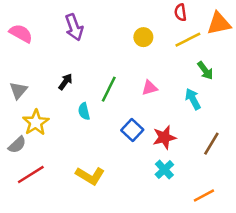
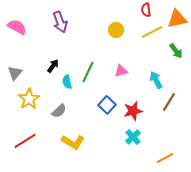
green arrow: (205, 71) -> (176, 51), moved
cyan semicircle: (84, 111) -> (67, 82), moved
brown line: (211, 144) -> (169, 102), moved
gray semicircle: (17, 145) -> (59, 111), moved

